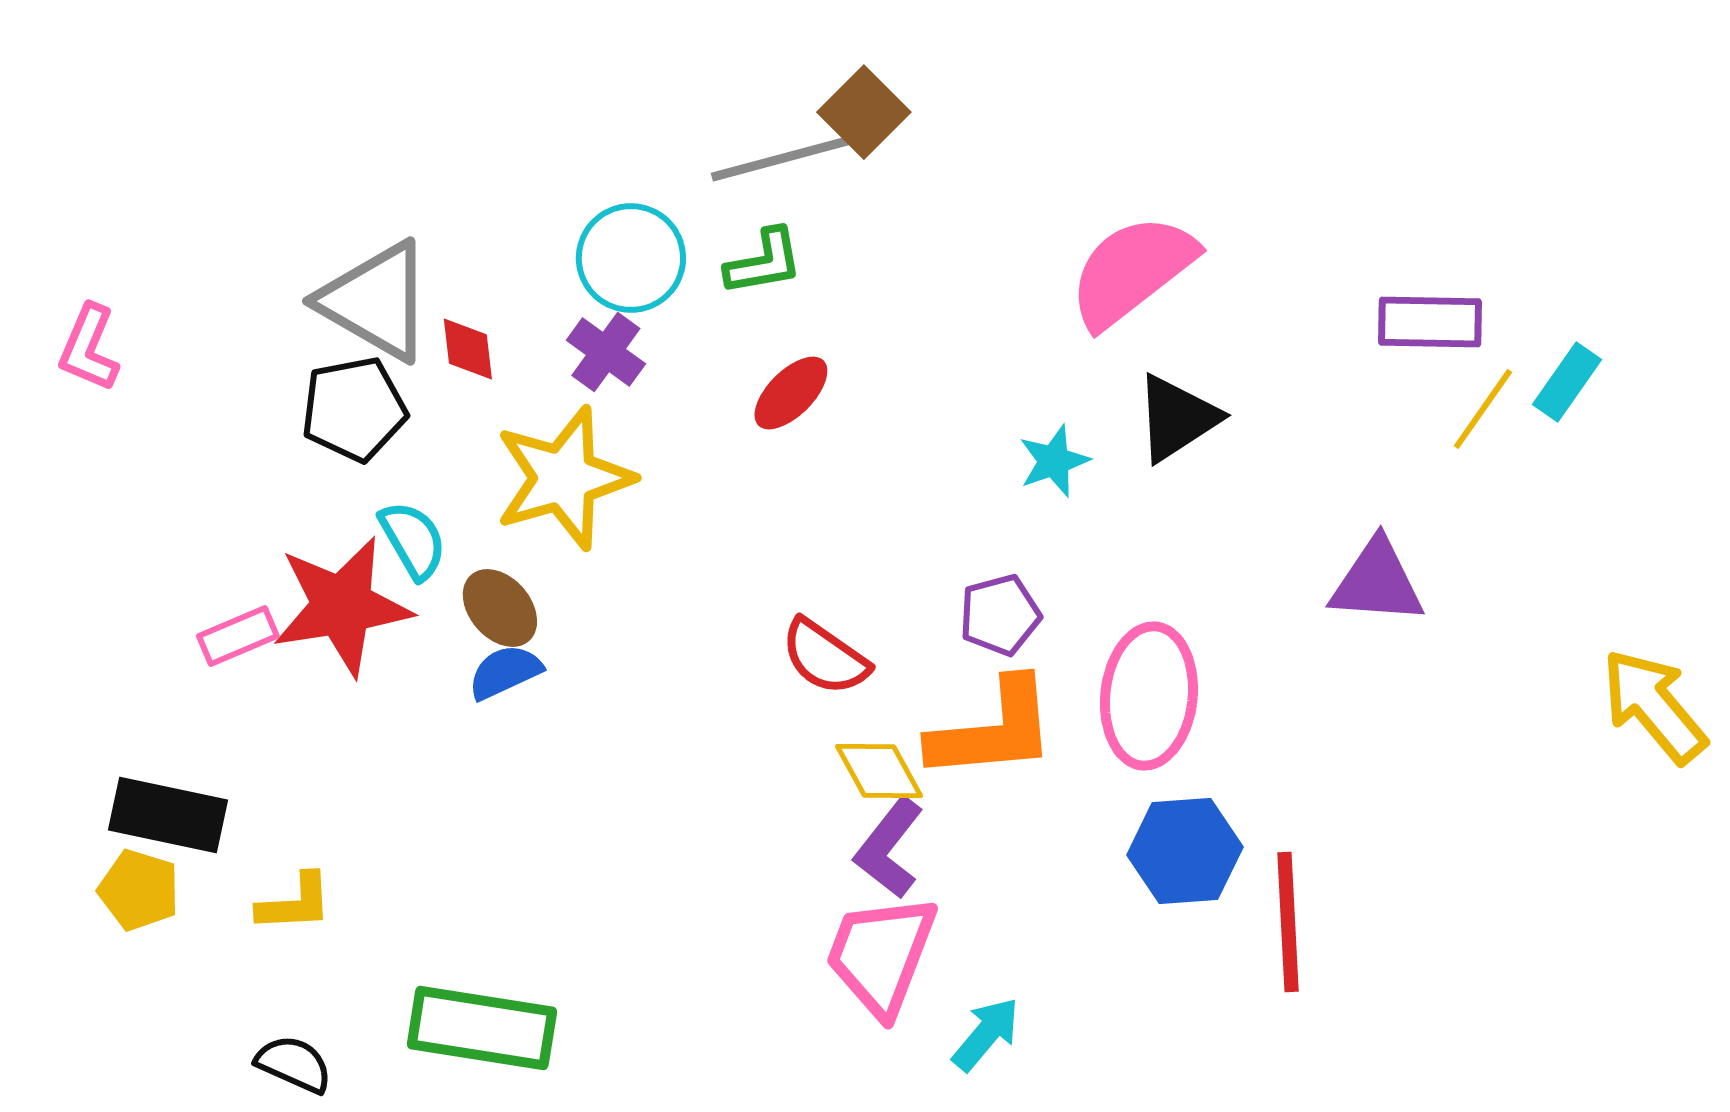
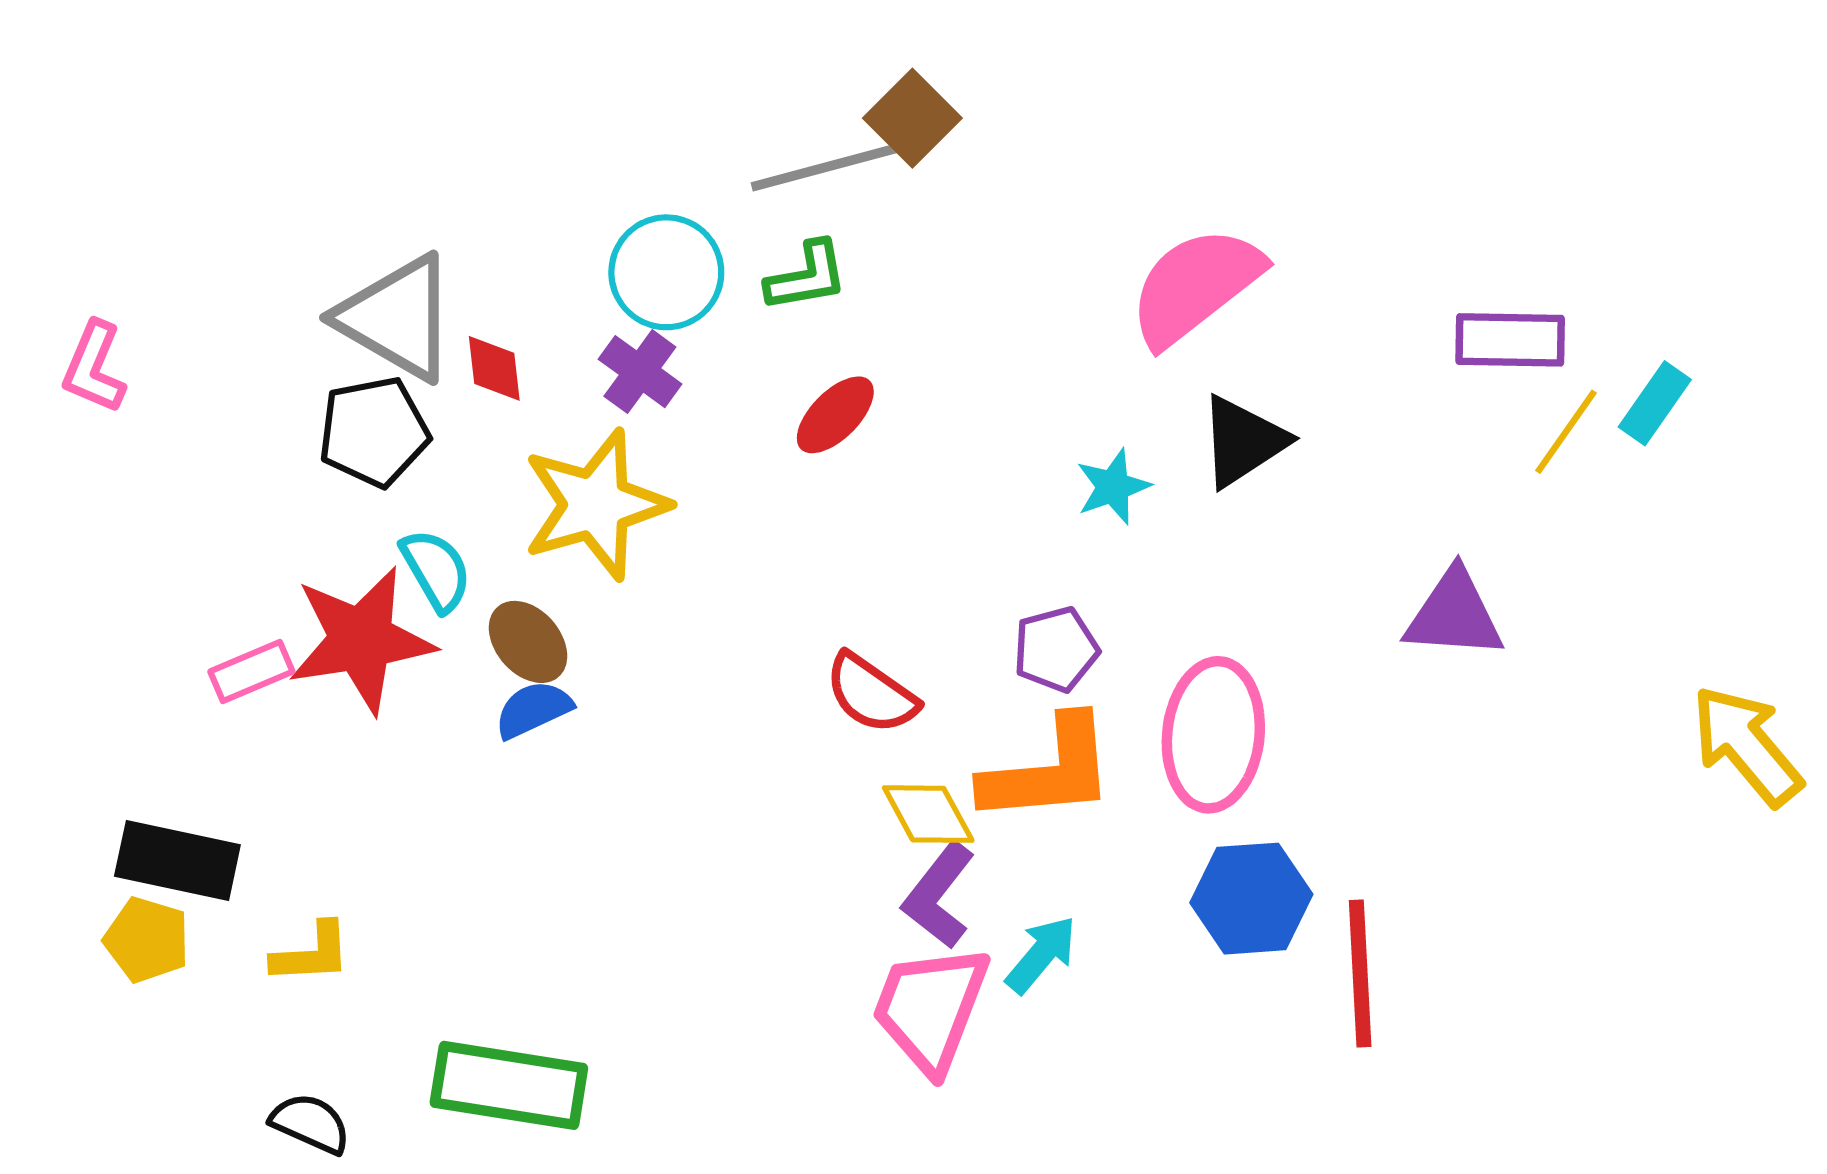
cyan arrow: (986, 1034) -> (1041, 954), moved

